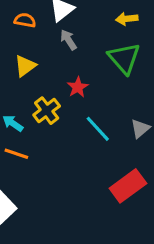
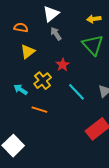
orange semicircle: (25, 20) -> (21, 28), moved
orange line: (16, 154) -> (39, 110), moved

